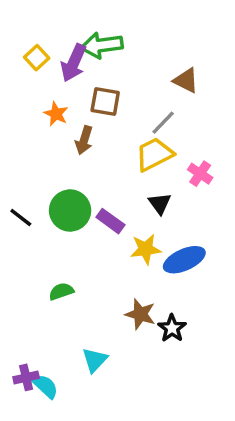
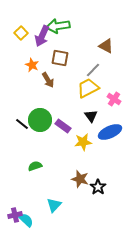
brown arrow: (84, 140) -> (48, 80), turned -49
black line: (21, 218) -> (22, 124), moved
blue ellipse: (184, 260) -> (110, 132), moved

